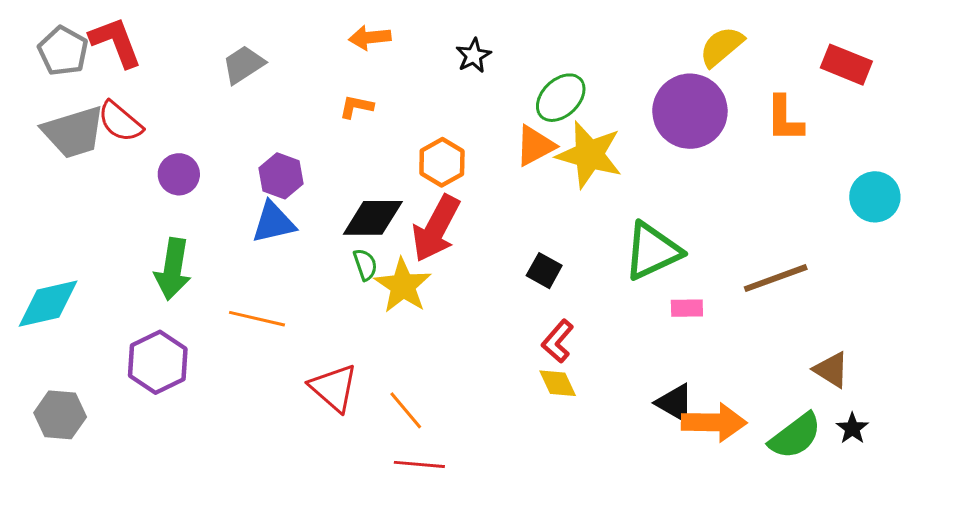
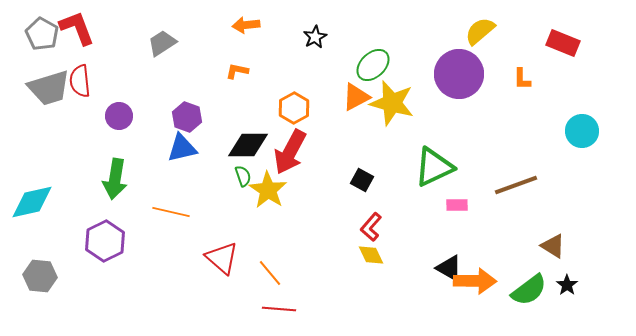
orange L-shape: (785, 119) -> (522, 79), size x0.7
red semicircle: (120, 122) -> (80, 81), turned 44

